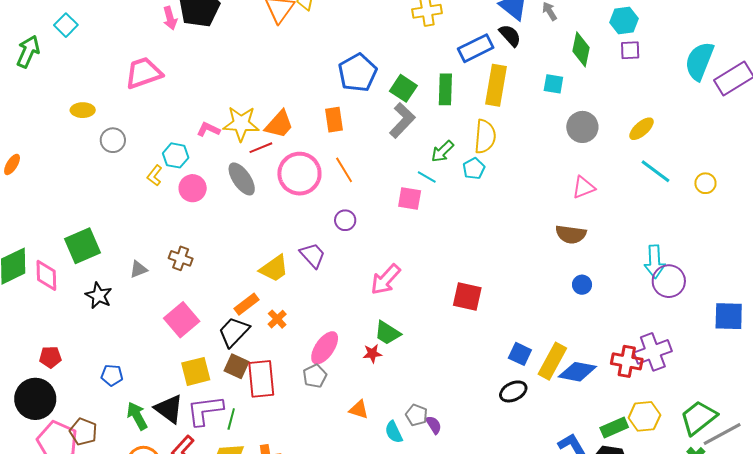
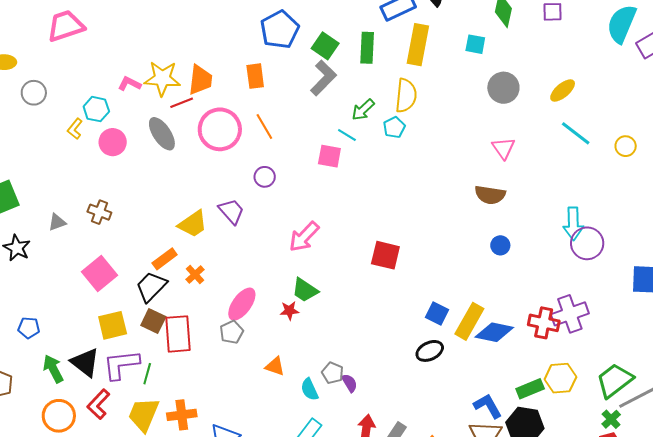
orange trapezoid: (279, 124) -> (200, 80), turned -36
pink triangle: (584, 187) -> (504, 148), turned -45

